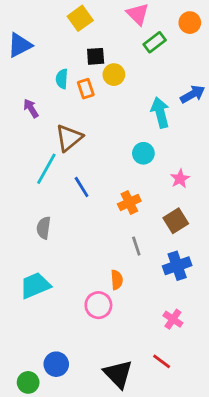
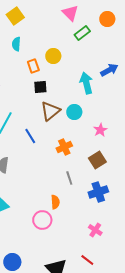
yellow square: (80, 18) -> (15, 16), moved
black square: (96, 56) -> (40, 87), moved
cyan semicircle: (62, 79) -> (16, 44), moved
brown triangle: (69, 138) -> (50, 111), moved

